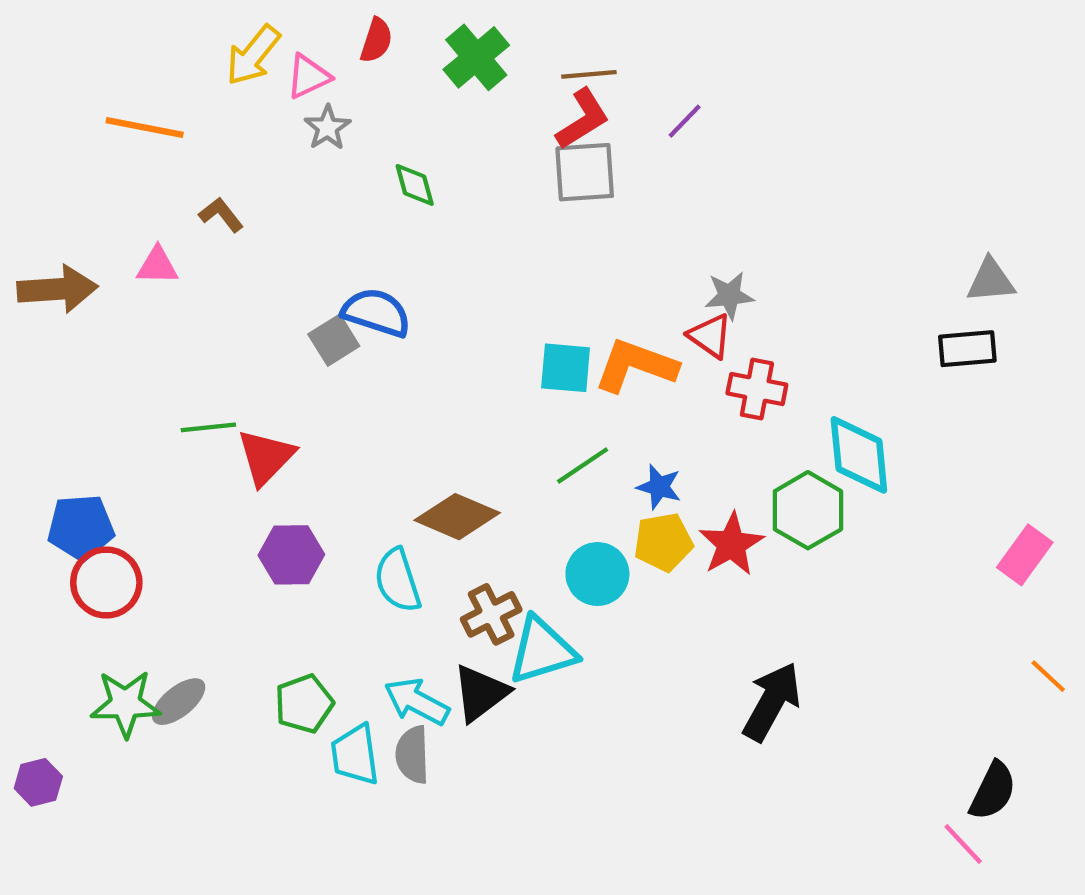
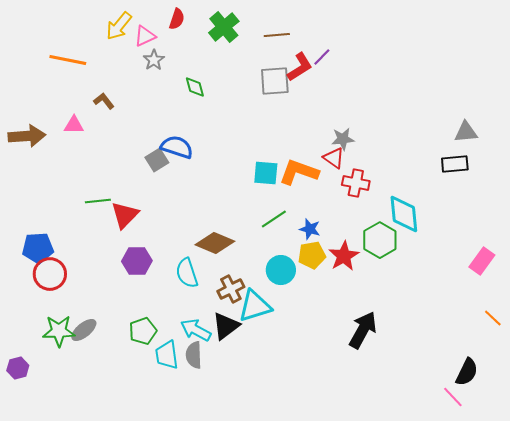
red L-shape: (583, 119) -> (300, 67), moved

